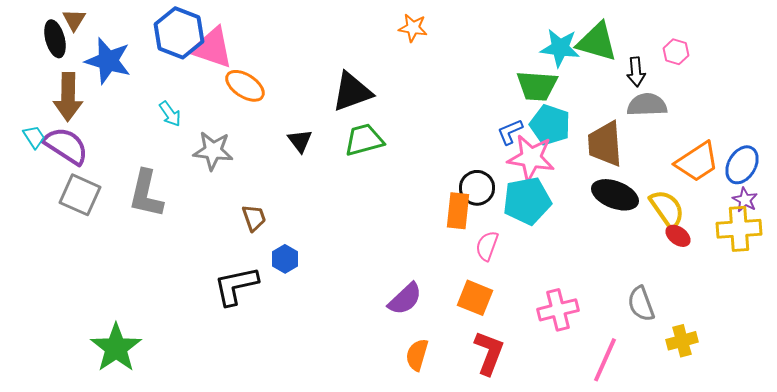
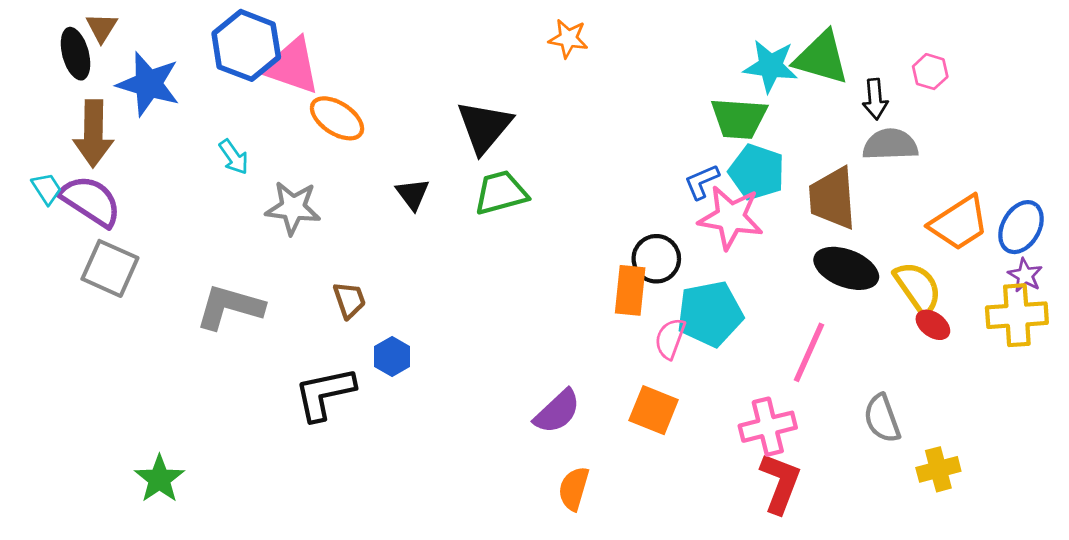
black triangle: (352, 92) -> (484, 127), turned -30
gray L-shape: (146, 194) -> (230, 307), moved, turned 93
cyan pentagon: (527, 201) -> (710, 314), moved
green star: (116, 348) -> (159, 479), size x0.7
red L-shape: (489, 353) -> (780, 483), moved
pink line: (605, 360) -> (809, 352), moved

